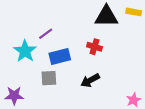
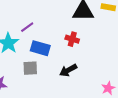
blue rectangle: (60, 56) -> (40, 48), turned 30

